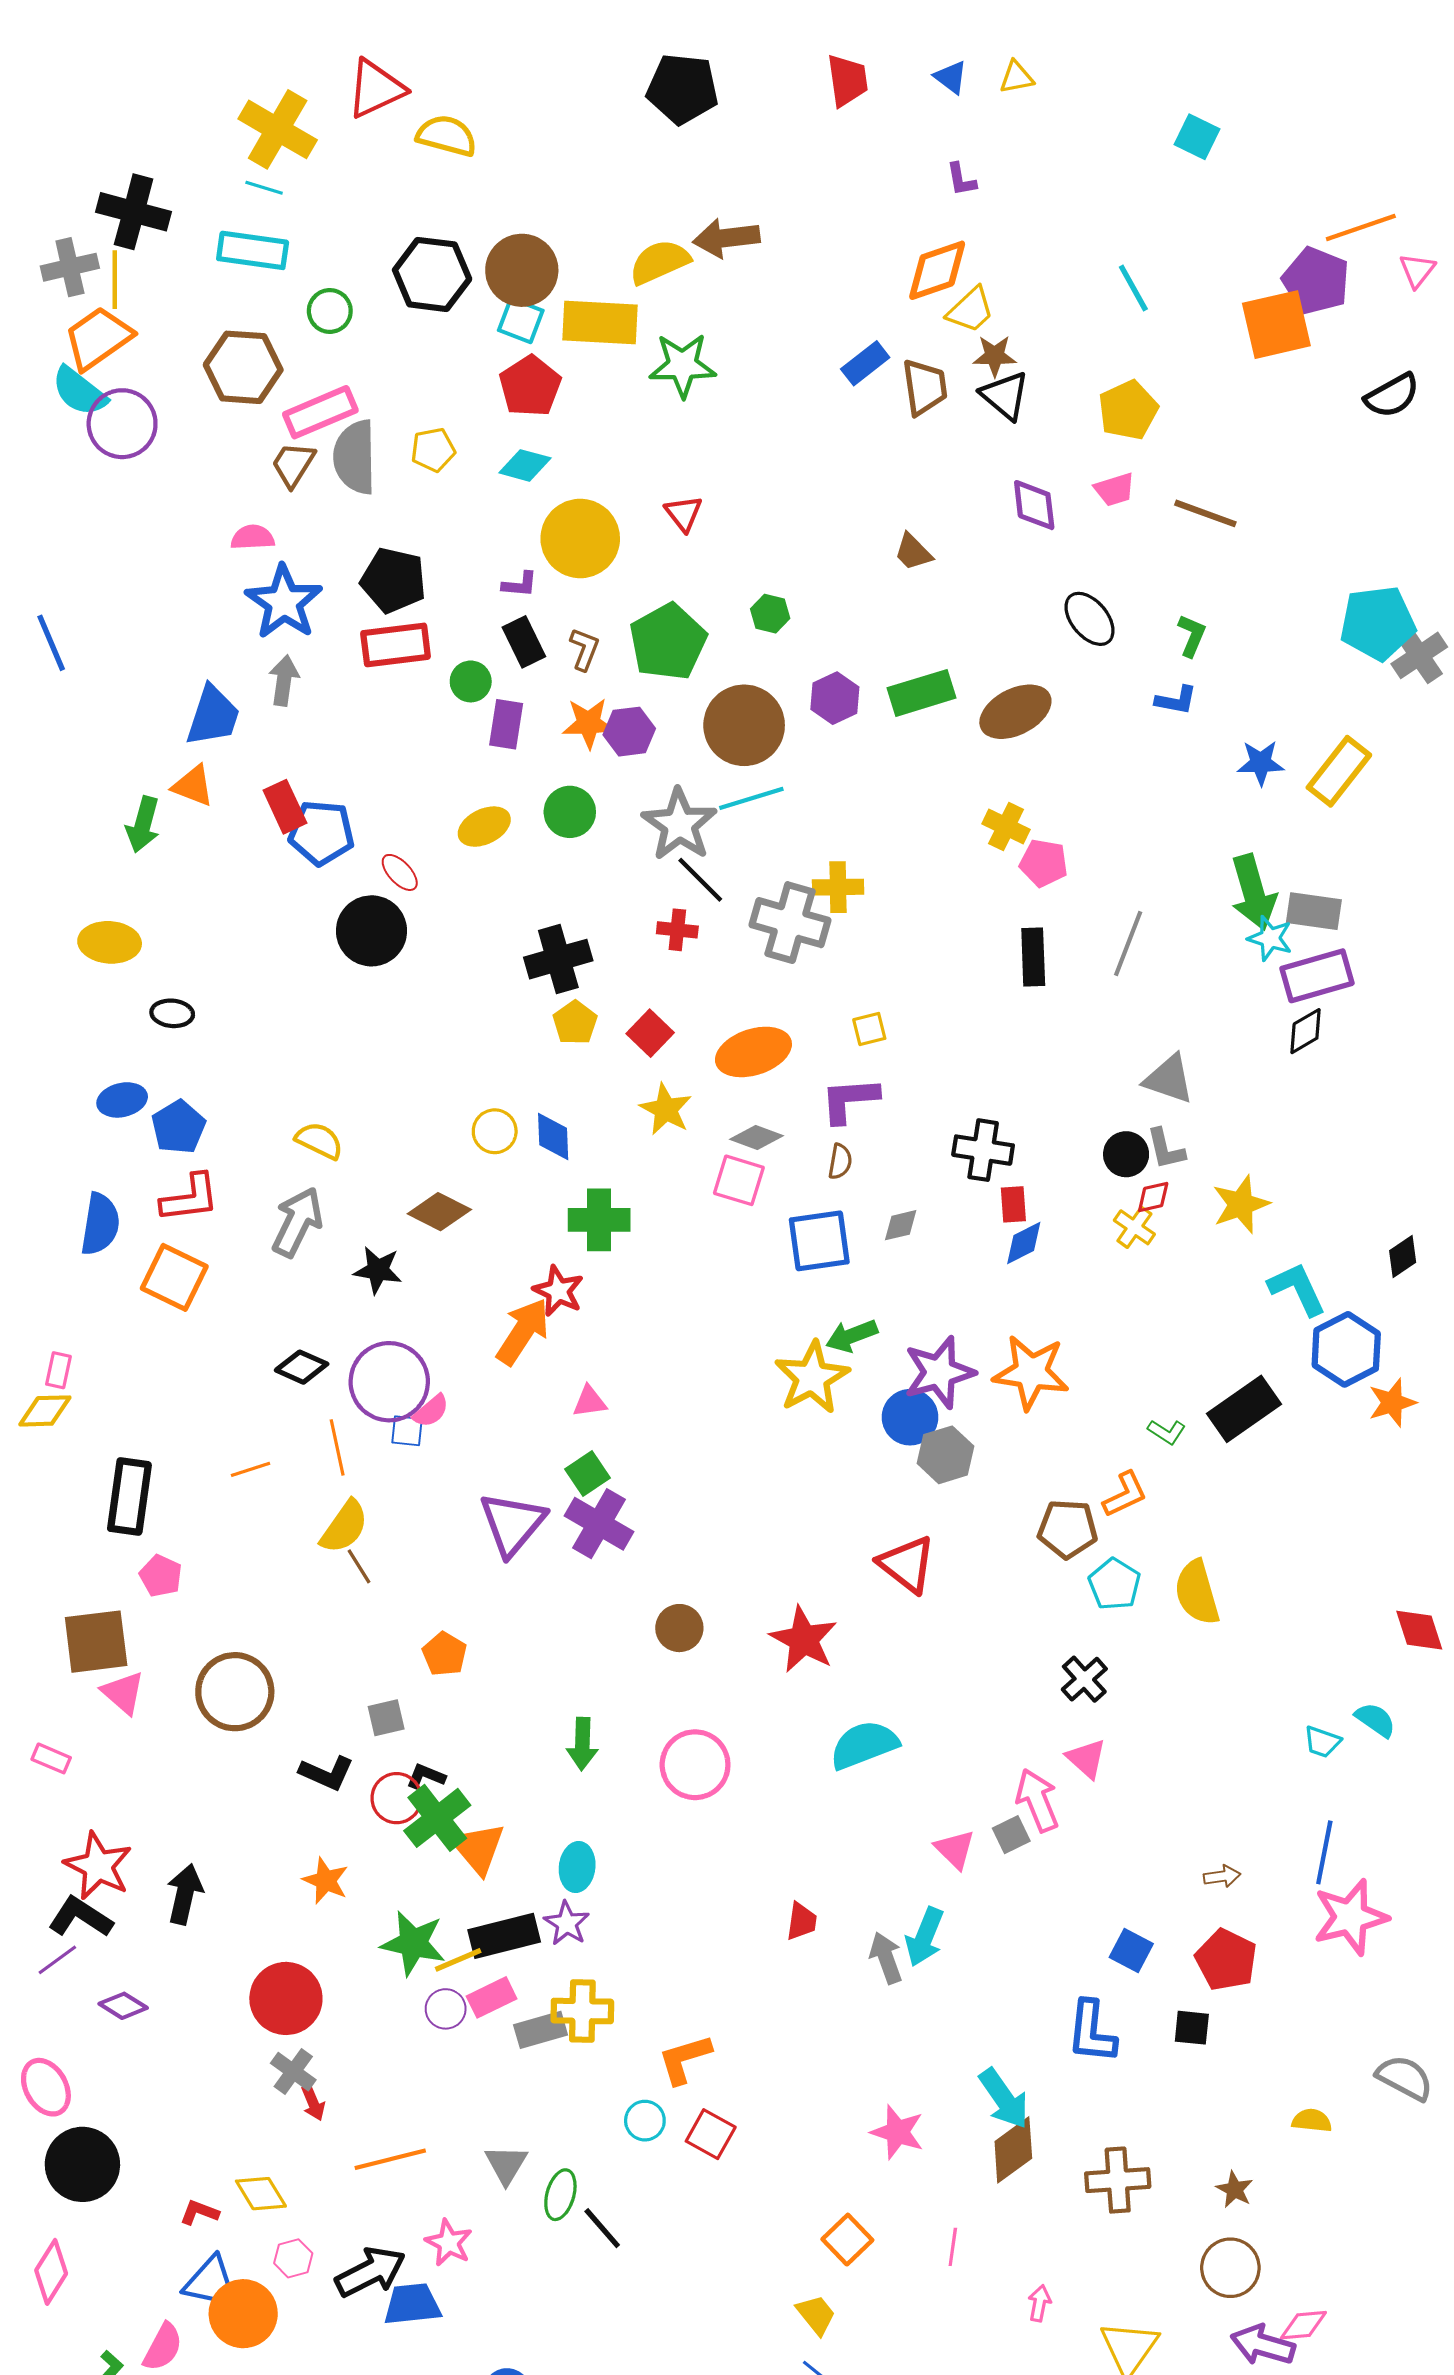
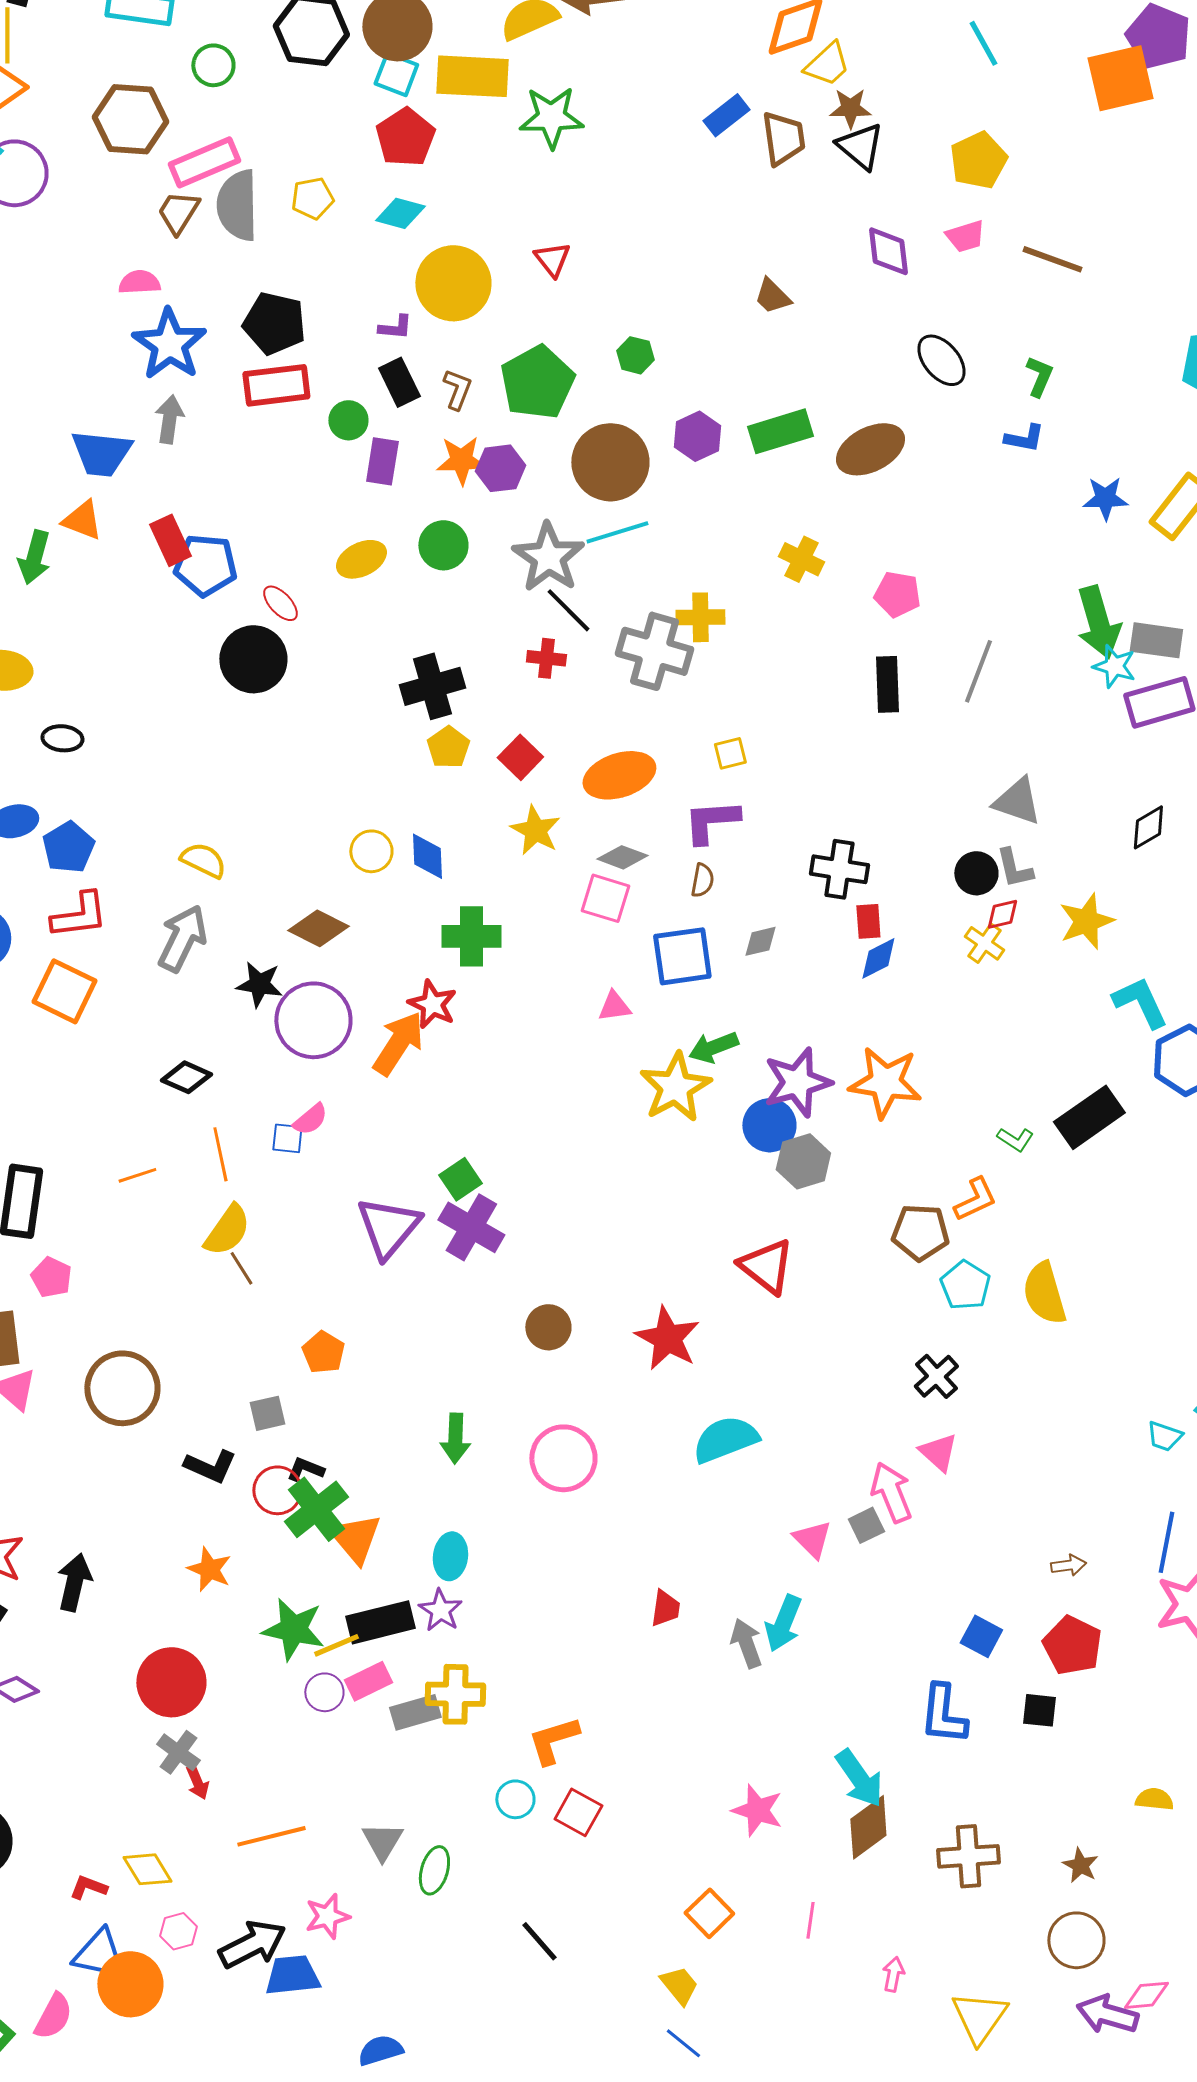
blue trapezoid: (213, 716) -> (101, 453), turned 78
yellow cross: (1006, 827) -> (801, 559), moved
black diamond: (1306, 1031) -> (1148, 827), moved
purple circle: (389, 1382) -> (313, 1020), moved
pink triangle: (590, 1402) -> (614, 1006), moved
black line: (602, 2228) -> (539, 1941), moved
pink star: (449, 2243) -> (327, 1916), turned 30

